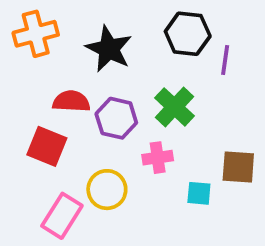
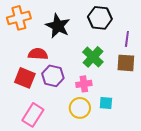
purple line: (225, 60) -> (127, 39), moved
purple hexagon: (116, 118) -> (53, 76), moved
brown square: (238, 167) -> (126, 63), moved
yellow circle: (107, 190) -> (80, 108), moved

